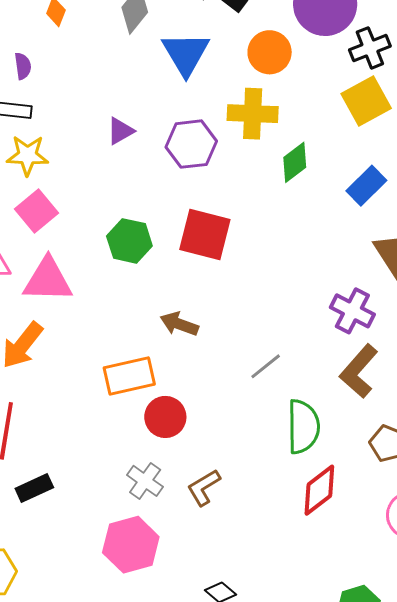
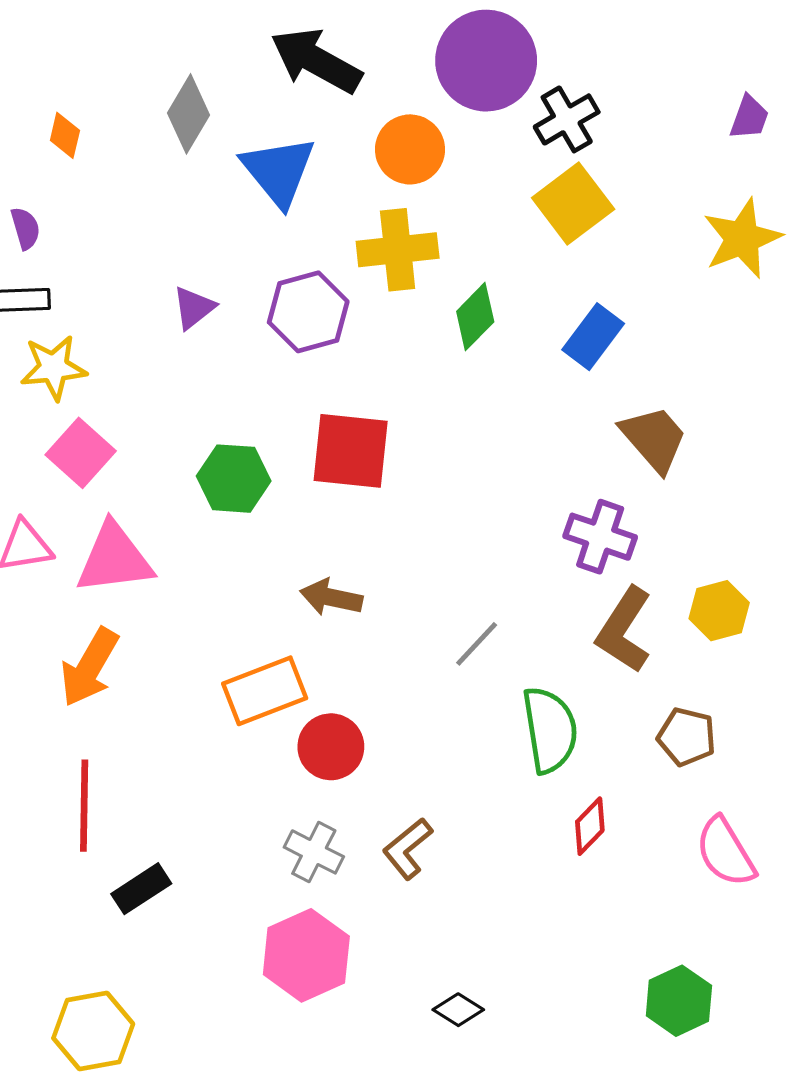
red diamond: (319, 490) -> (590, 826), size x0.7

